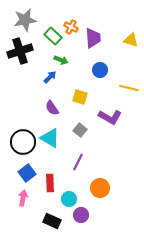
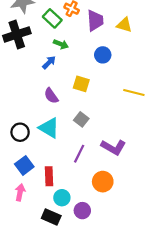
yellow triangle: (131, 40) -> (124, 25), moved
yellow line: (129, 88) -> (134, 92), moved
purple L-shape: (110, 117) -> (113, 147), moved
black circle: (23, 142) -> (20, 132), size x0.7
cyan circle: (69, 199) -> (62, 198), moved

